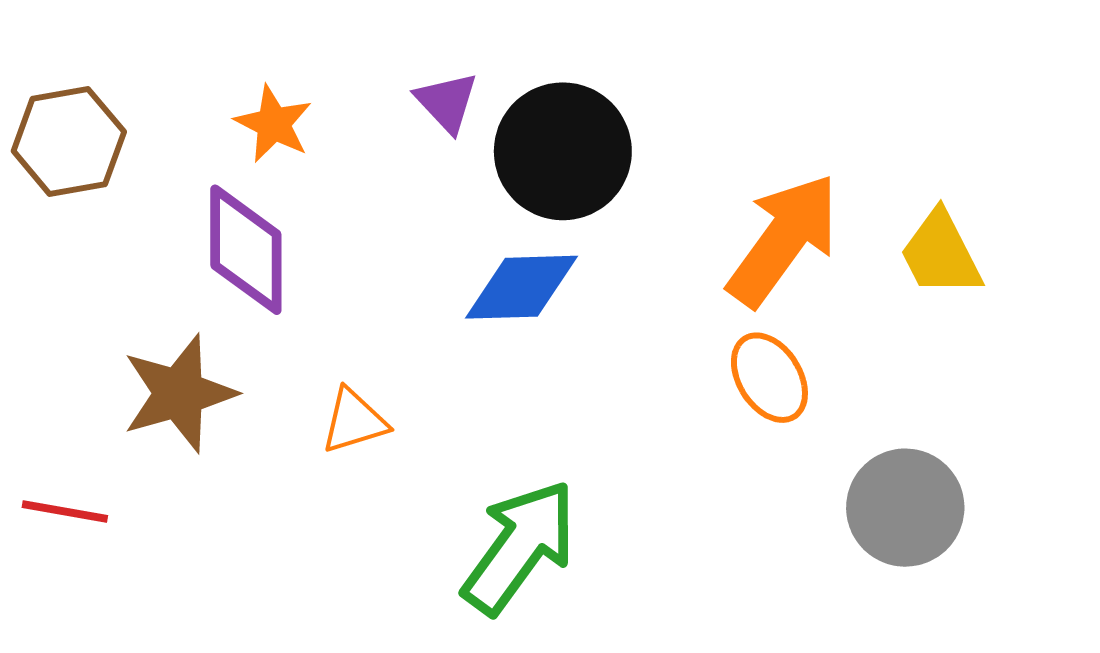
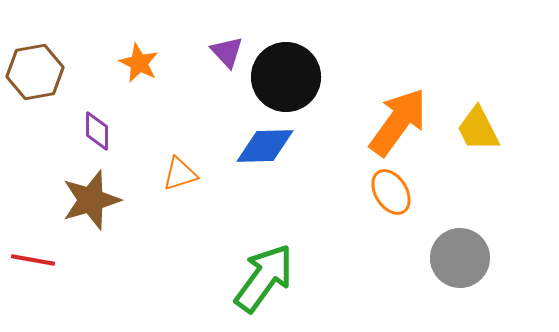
purple diamond: (246, 250) -> (97, 131), moved, size x0.6
orange triangle: (354, 421) -> (180, 174), moved

